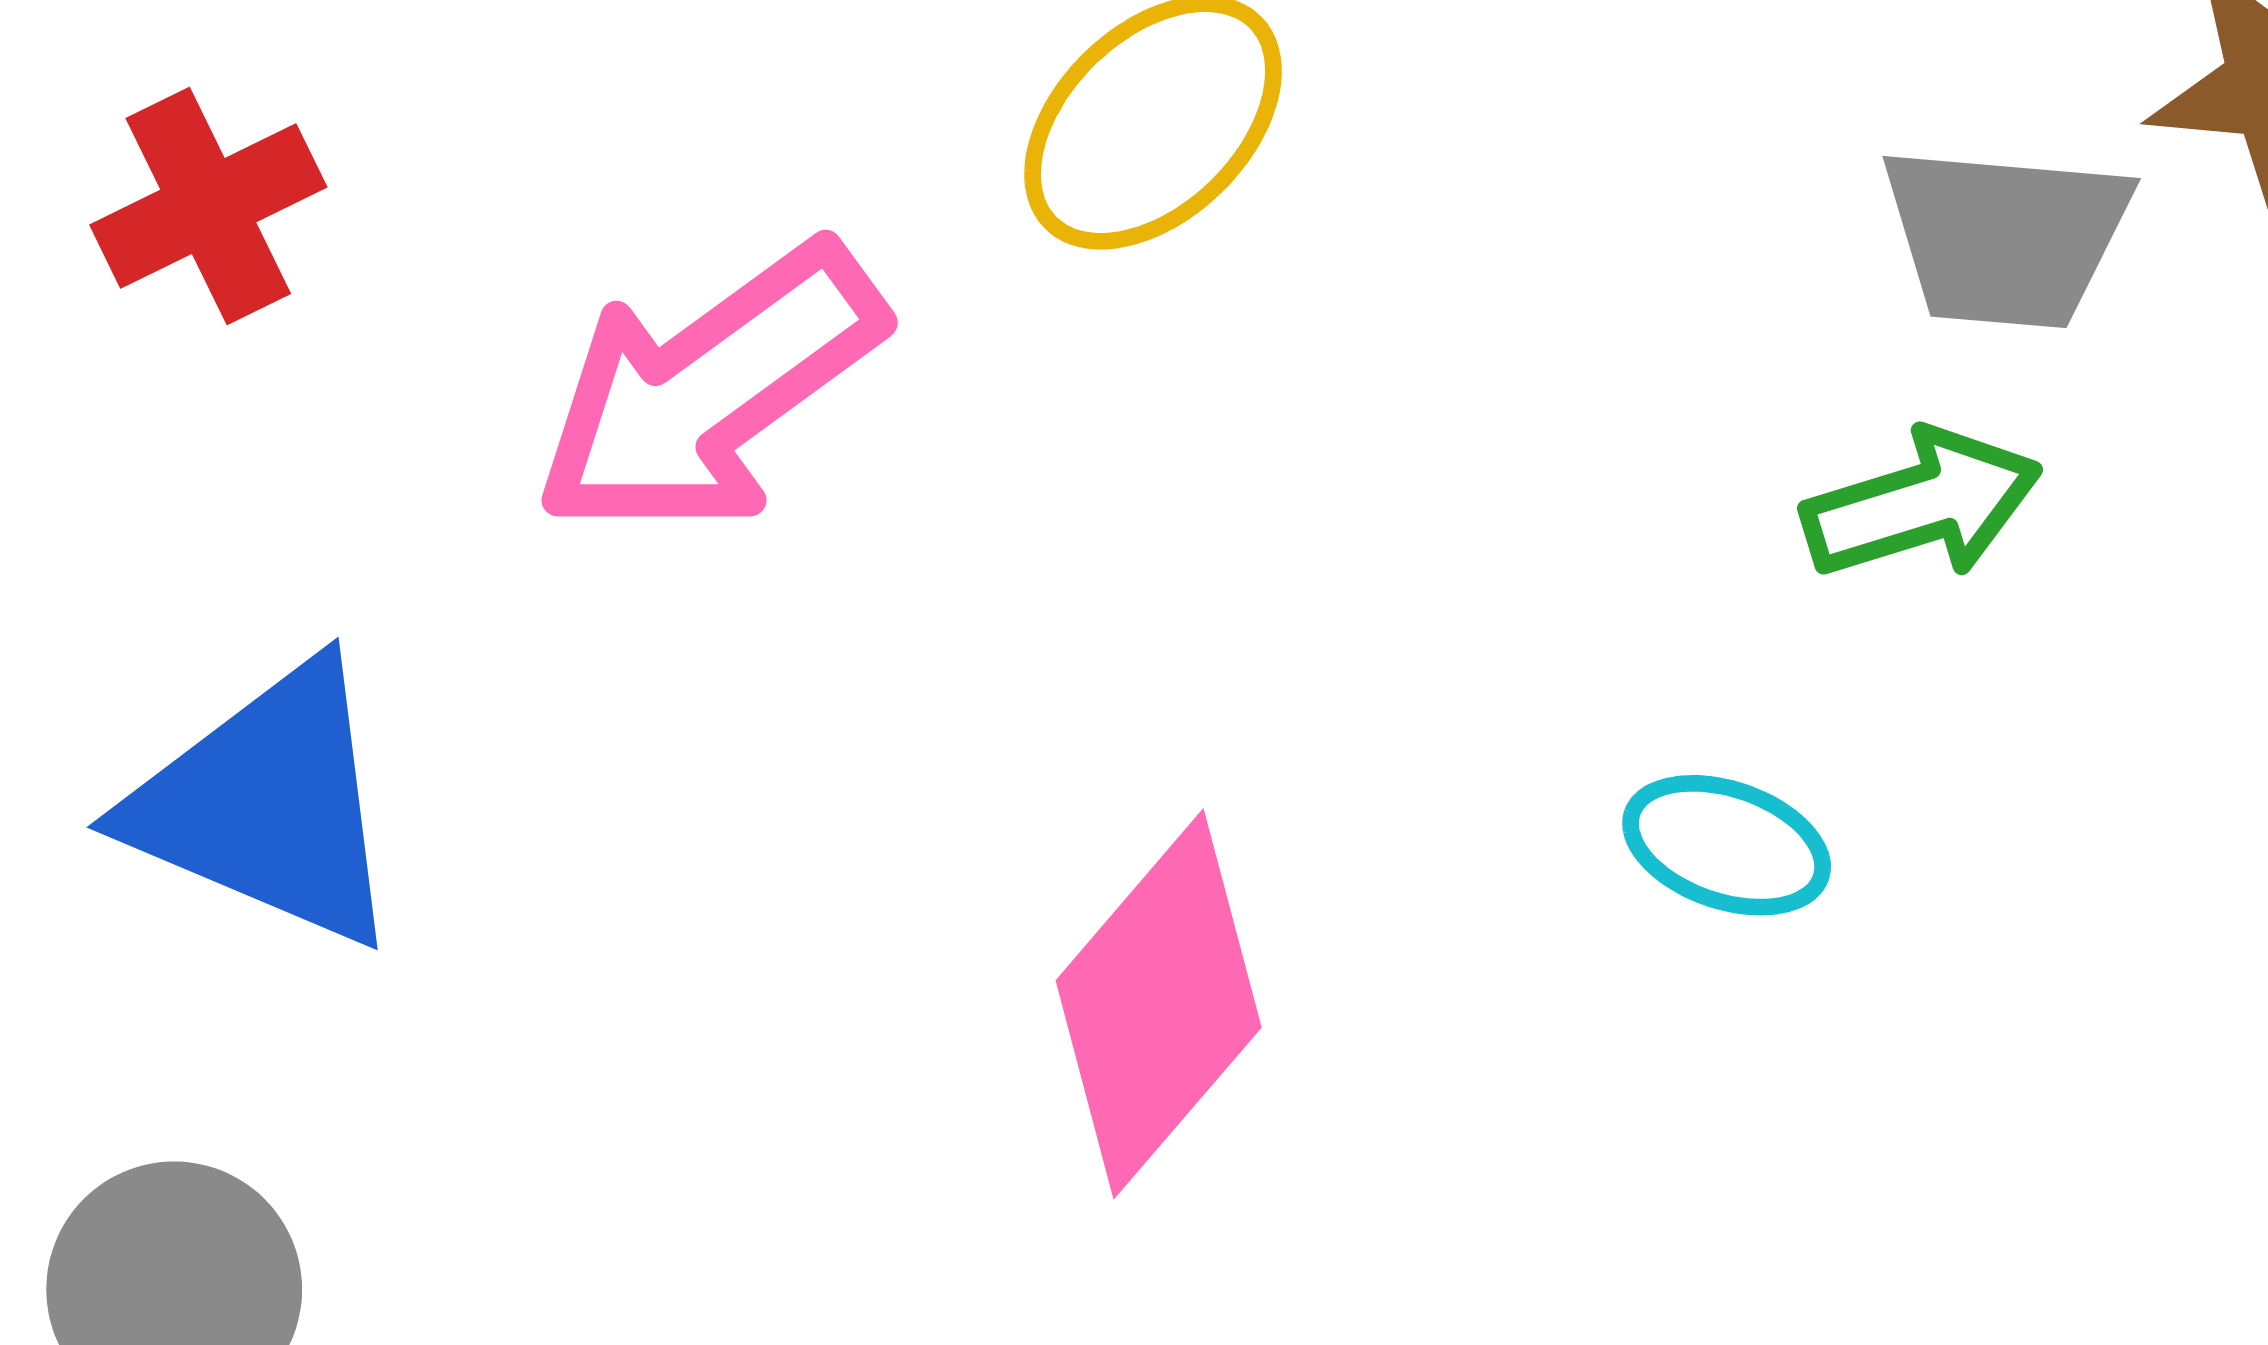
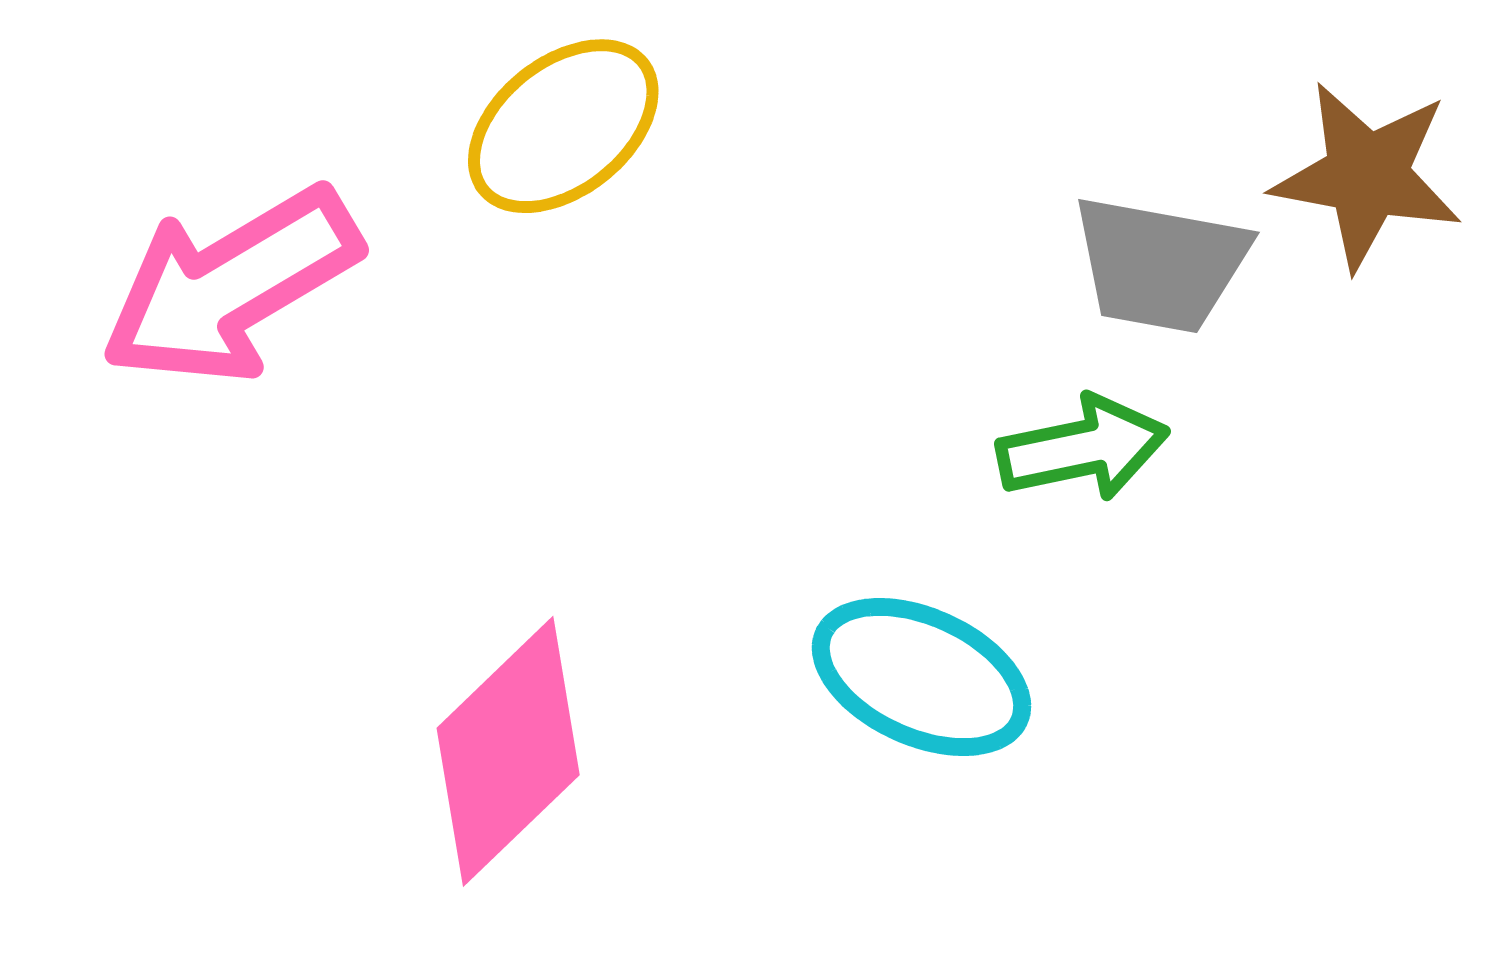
cyan ellipse: (1727, 845) -> (921, 677), size x1.5

